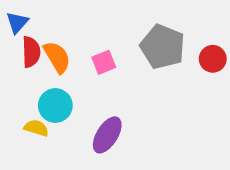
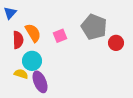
red semicircle: (31, 52) -> (18, 40), moved
red circle: (213, 59) -> (116, 43), moved
purple ellipse: (107, 135) -> (40, 82), moved, turned -55

